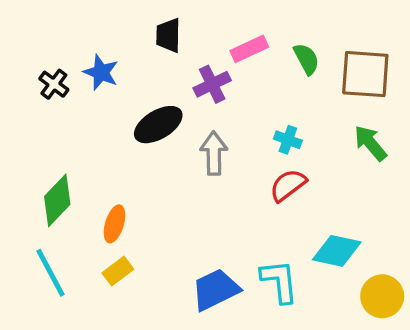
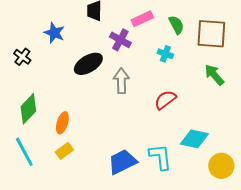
black cross: (54, 84) -> (22, 57), moved
purple cross: (212, 84) -> (120, 40), turned -35
cyan cross: (288, 140) -> (165, 54), moved

